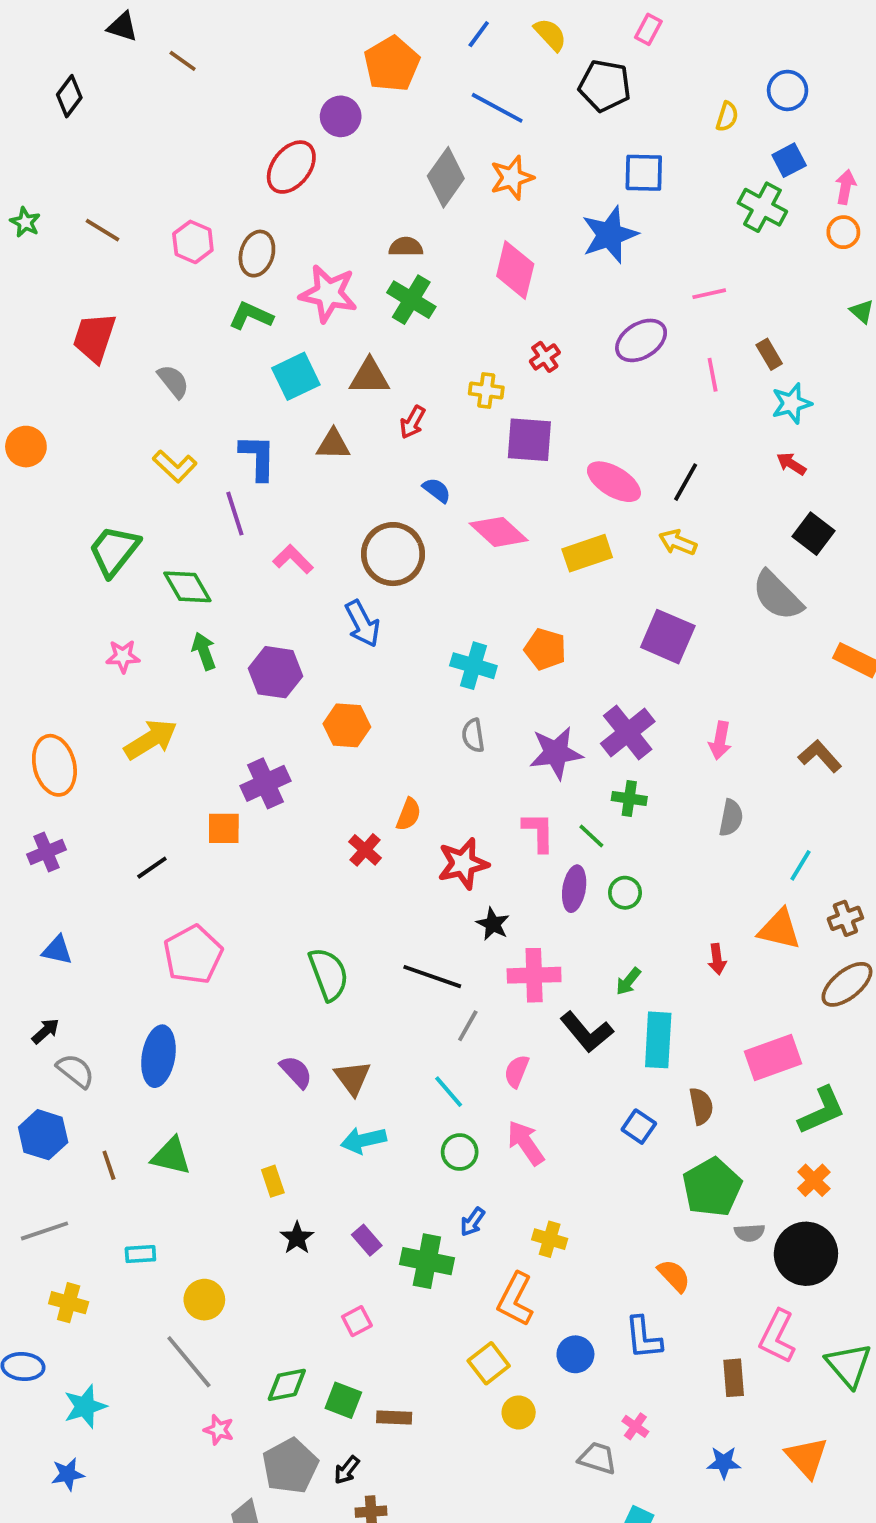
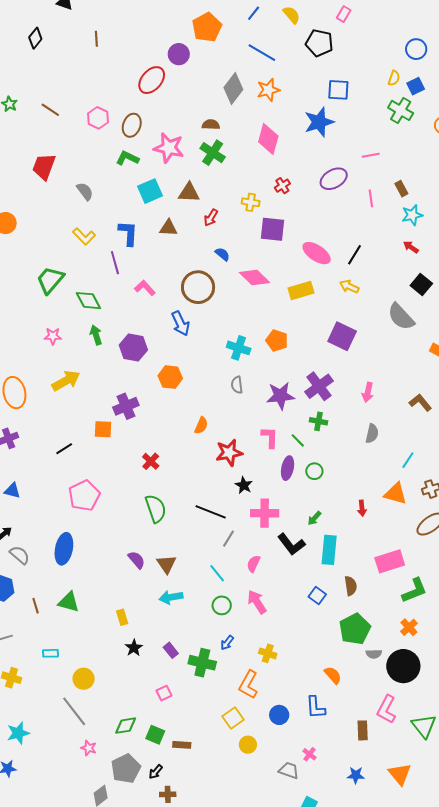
brown line: (183, 61) -> (96, 39), moved, turned 49
yellow semicircle: (727, 117) -> (394, 78), moved
red cross: (365, 850) -> (151, 461), moved

